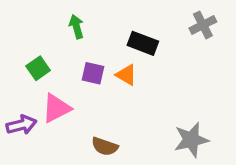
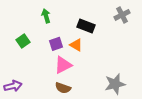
purple square: (93, 73) -> (56, 44), turned -32
pink triangle: (56, 108) -> (63, 65), moved
purple arrow: (21, 125) -> (13, 86), moved

